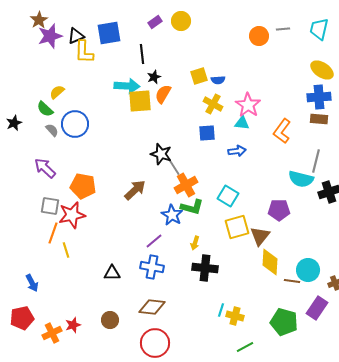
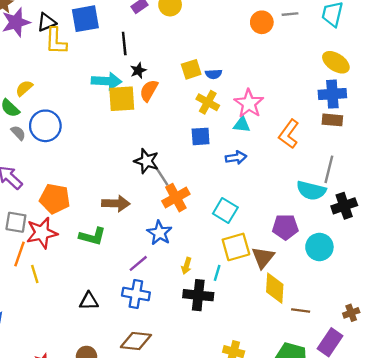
brown arrow: (135, 190) -> (116, 203), turned 45
green L-shape: (192, 207) -> (92, 236), moved
cyan circle: (308, 270) -> (319, 247), moved
cyan line: (221, 310) -> (217, 273), moved

